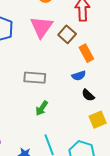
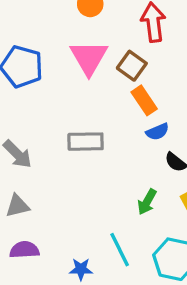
orange rectangle: (86, 53) -> (144, 100), moved
green arrow: (42, 108) -> (147, 202), moved

